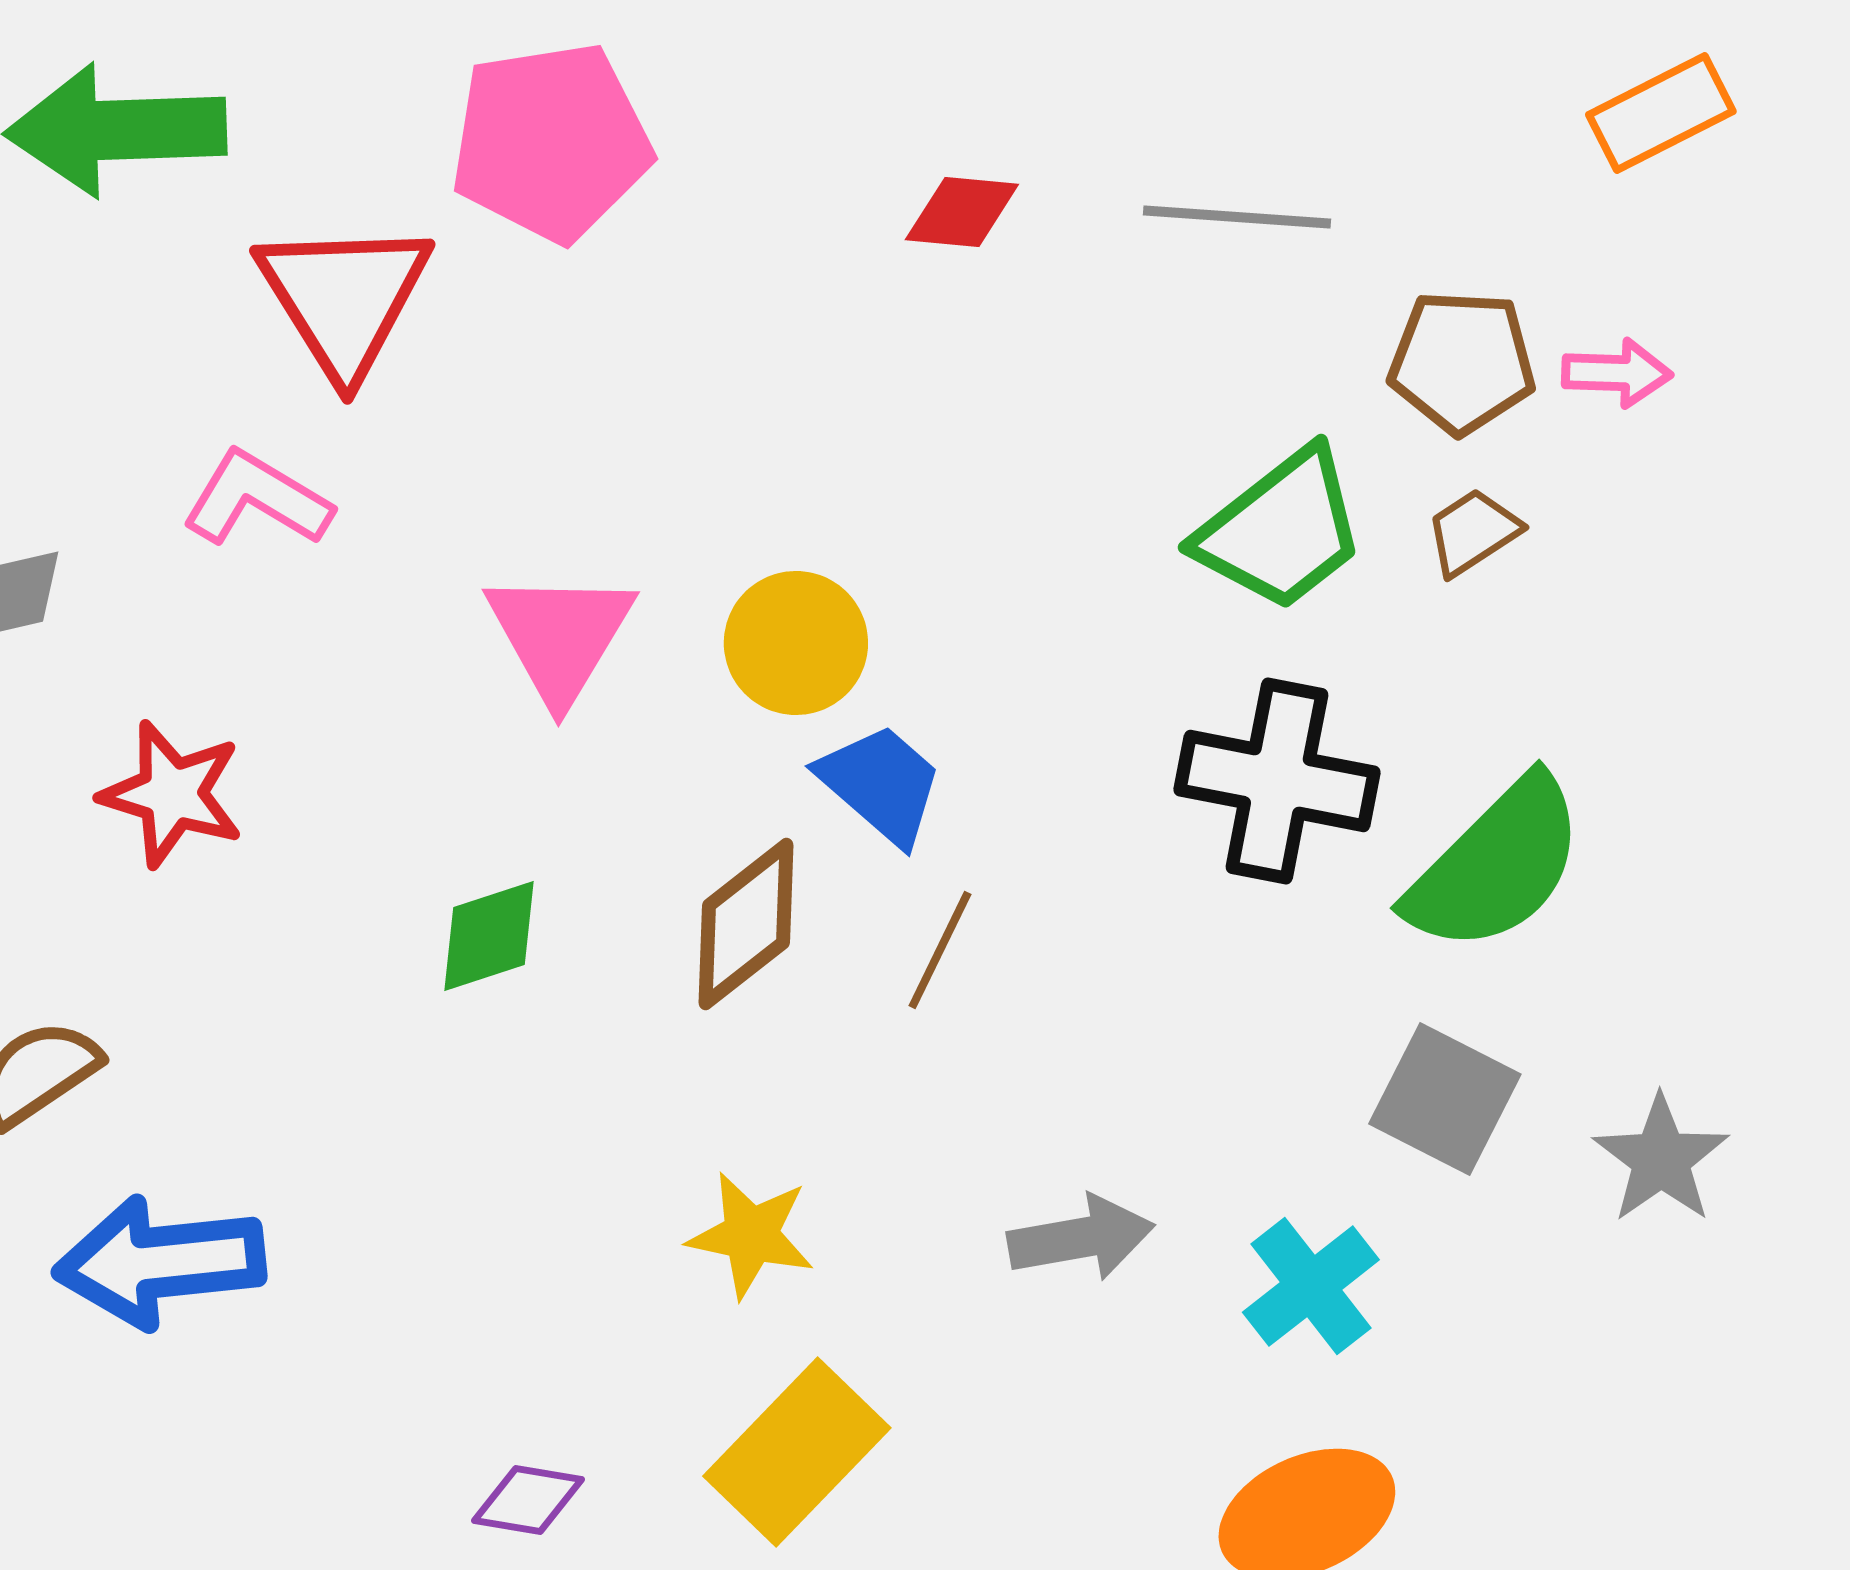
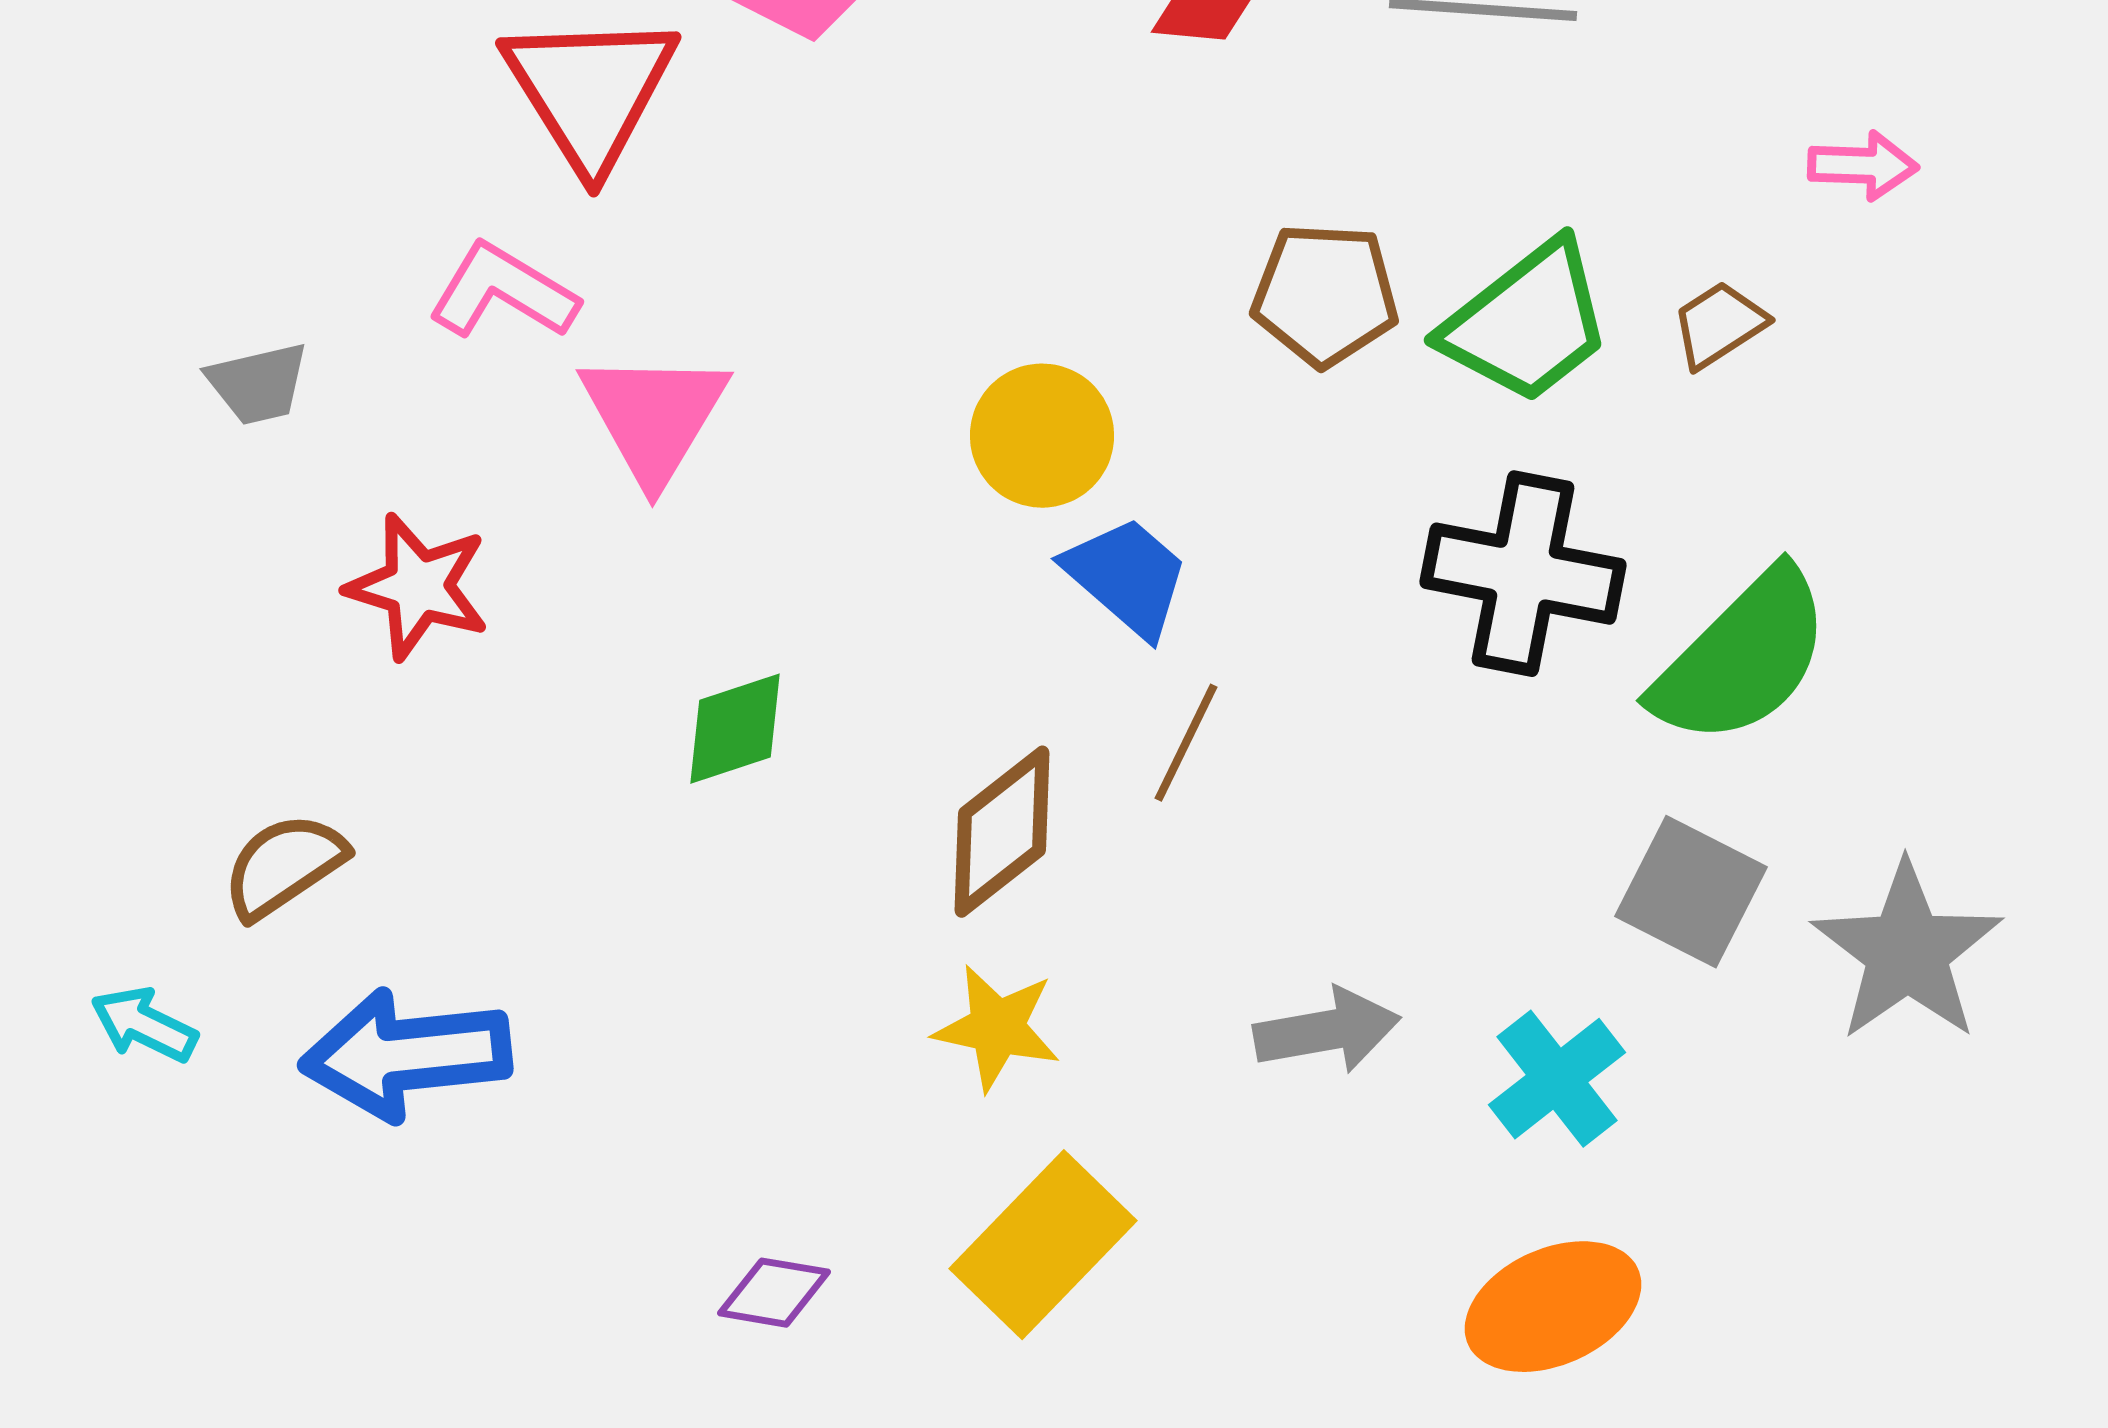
brown pentagon: (1462, 362) -> (1325, 295), moved
pink triangle: (560, 636) -> (654, 417), moved
brown diamond: (746, 924) -> (1002, 832), moved
gray star: (1661, 1159) -> (1907, 952), size x1.4

